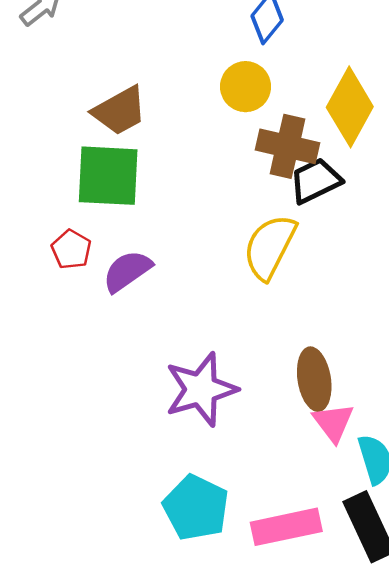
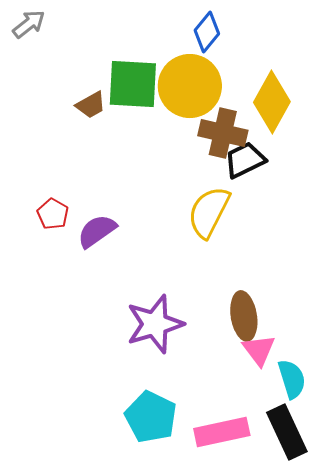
yellow circle: (246, 87) -> (190, 86), size x1.6
brown trapezoid: (120, 111) -> (91, 105), size x0.7
green square: (108, 176) -> (133, 84), moved

